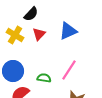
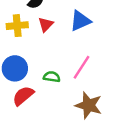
yellow cross: (15, 35) -> (17, 26), turned -36

